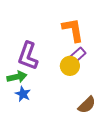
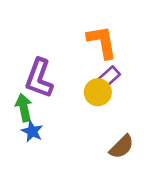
green arrow: (17, 77) -> (24, 108), turned -90

